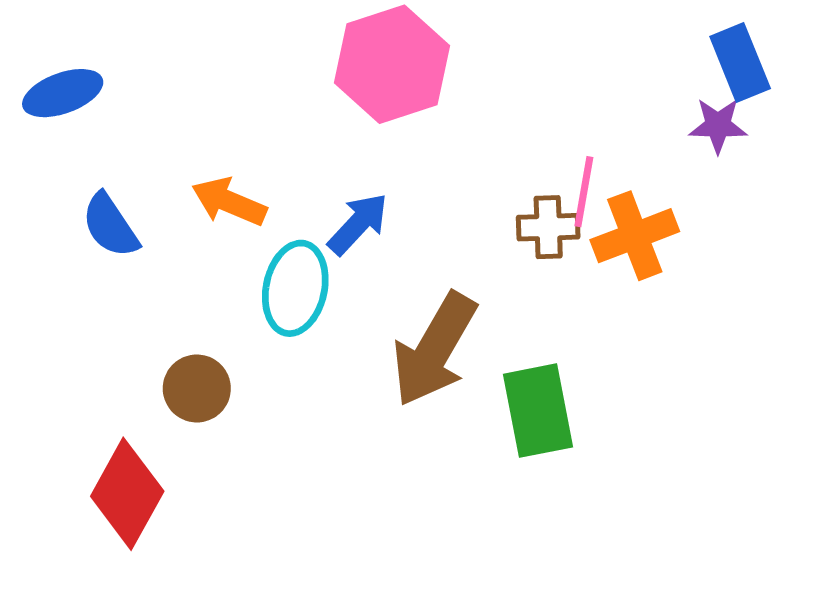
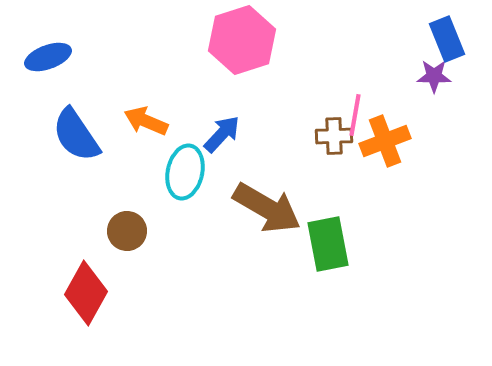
blue semicircle: (110, 226) -> (76, 135), size x1.4
brown arrow: (434, 349) -> (267, 208), turned -90

